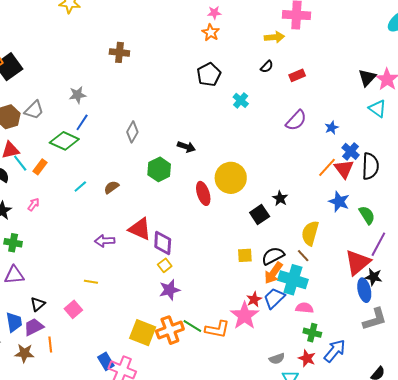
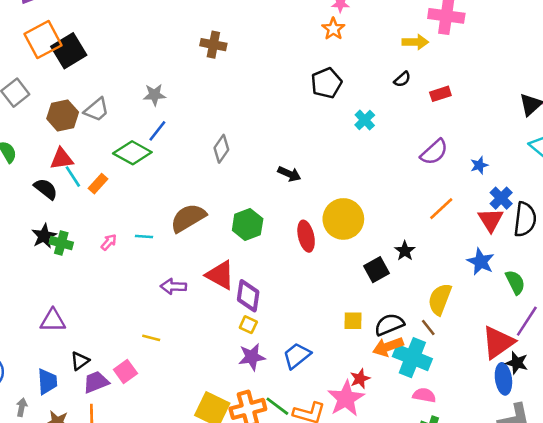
orange line: (327, 167) -> (441, 209), moved
green hexagon: (159, 169) -> (248, 224), moved
cyan line: (80, 186) -> (144, 237), moved, turned 40
brown semicircle: (111, 187) -> (188, 218), size x1.8
pink arrow: (34, 204) -> (109, 242), moved
green cross: (13, 243) -> (61, 243), moved
yellow square: (165, 265) -> (248, 325), turned -32
orange arrow: (273, 273) -> (388, 347), turned 30
blue trapezoid: (274, 298) -> (297, 356), moved
purple trapezoid: (34, 327) -> (96, 382), moved

